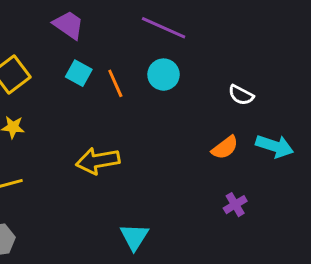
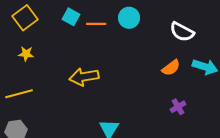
orange line: (115, 83) -> (96, 24), turned -66
white semicircle: (241, 95) -> (182, 32), size x1.4

